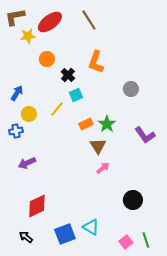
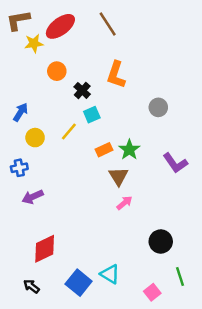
blue cross: (16, 131) -> (19, 168), moved
blue square: (65, 234) -> (79, 283), turned -30
green line: (146, 240) -> (180, 277), moved

